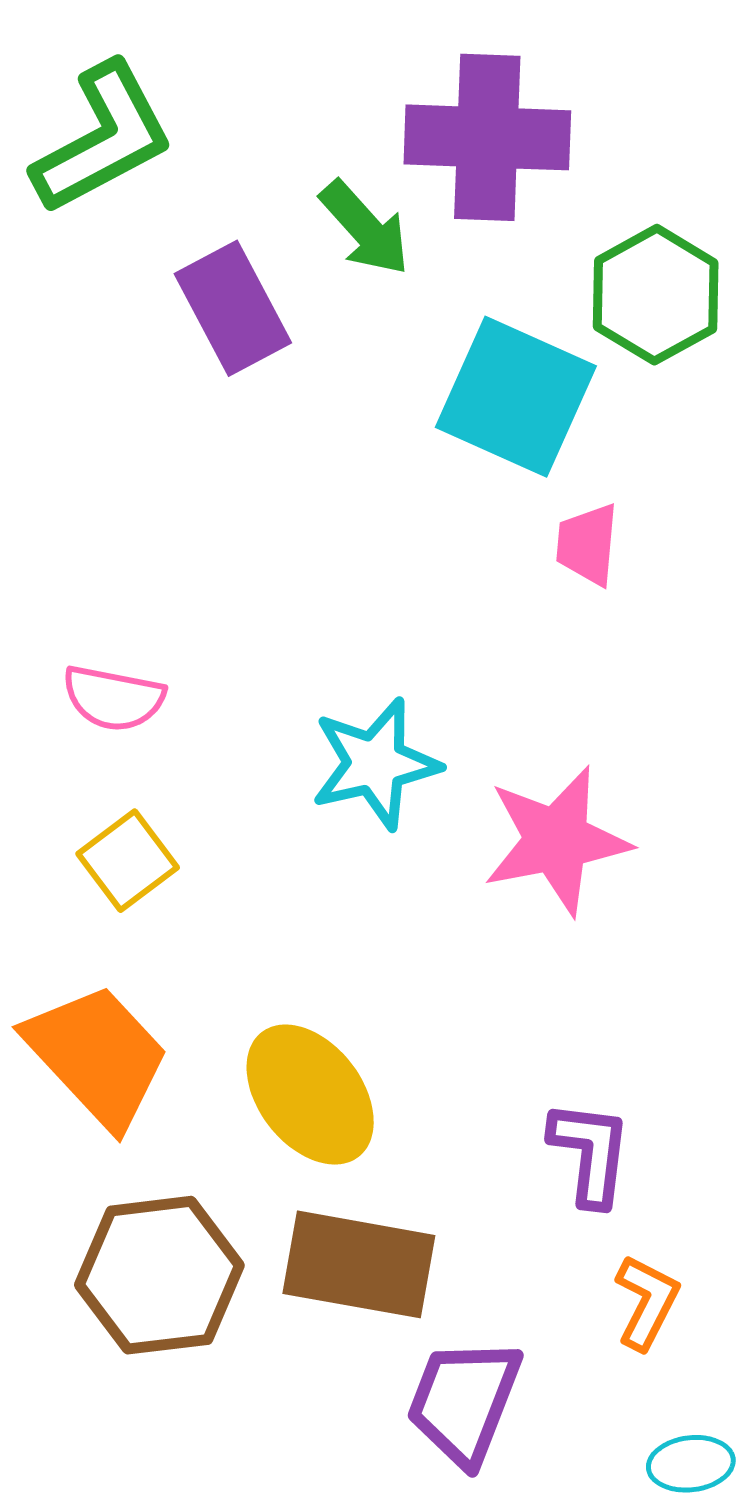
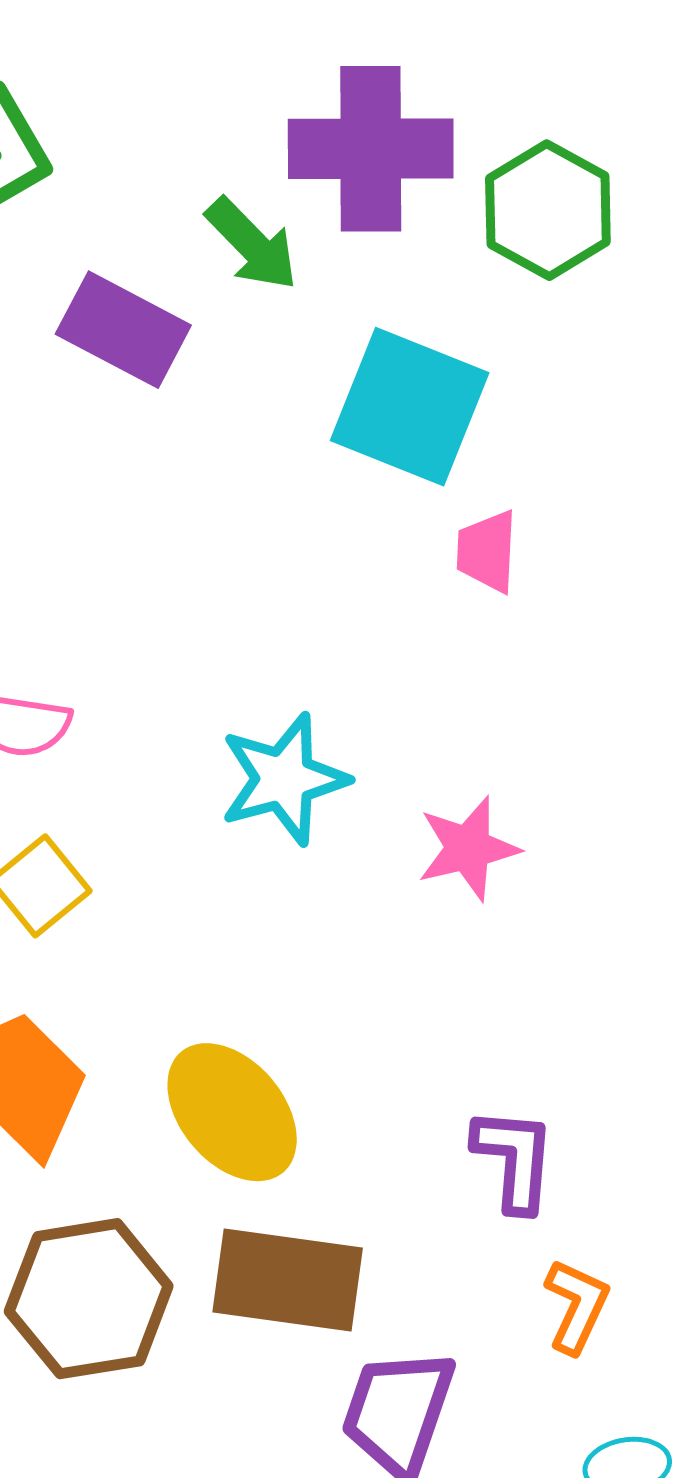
green hexagon: (656, 295) -> (548, 210), moved
purple rectangle: (233, 308) -> (123, 330), turned -32
pink star: (557, 840) -> (468, 848), size x0.7

